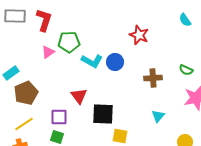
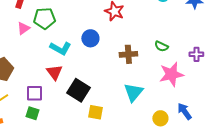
cyan L-shape: (92, 61) -> (60, 48), moved
black square: (103, 114) -> (78, 90), turned 30
cyan triangle: (158, 116) -> (133, 92), size x1.5

